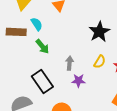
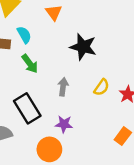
black star: (99, 32) -> (83, 47), moved, turned -30
purple star: (78, 81) -> (64, 124), moved

